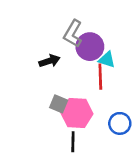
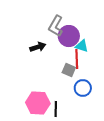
gray square: (59, 104) -> (69, 70), moved
pink hexagon: (77, 113) -> (38, 103), moved
blue circle: (120, 123) -> (83, 88), moved

